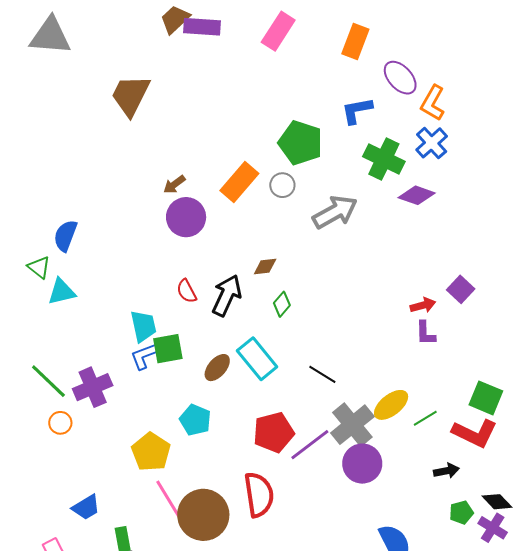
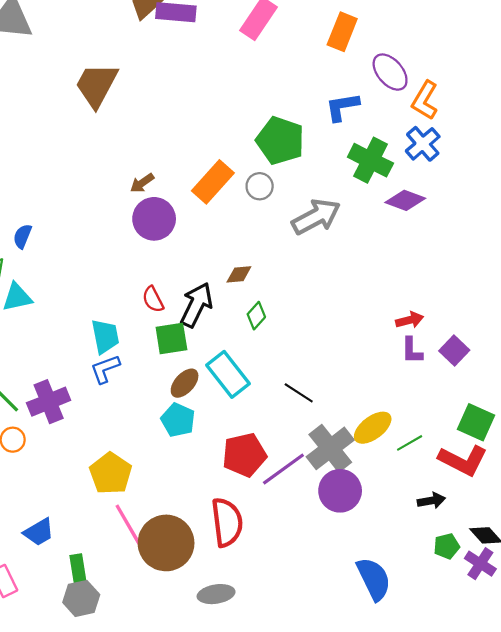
blue semicircle: (65, 236) -> (22, 236), size x0.7
purple square: (461, 289) -> (454, 350), moved
green square: (168, 349) -> (171, 339), moved
cyan pentagon: (195, 420) -> (178, 420), moved

